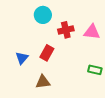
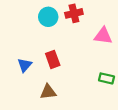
red cross: (66, 30) -> (74, 13), moved
red rectangle: (47, 53) -> (53, 59), turned -49

